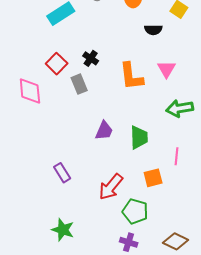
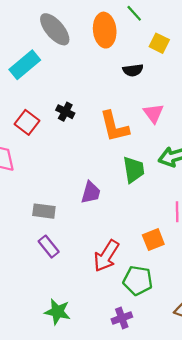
gray rectangle: (79, 84) -> (44, 211), moved, turned -54
green trapezoid: (139, 137) -> (134, 170), moved
purple cross: (129, 242) -> (122, 318), moved, turned -30

